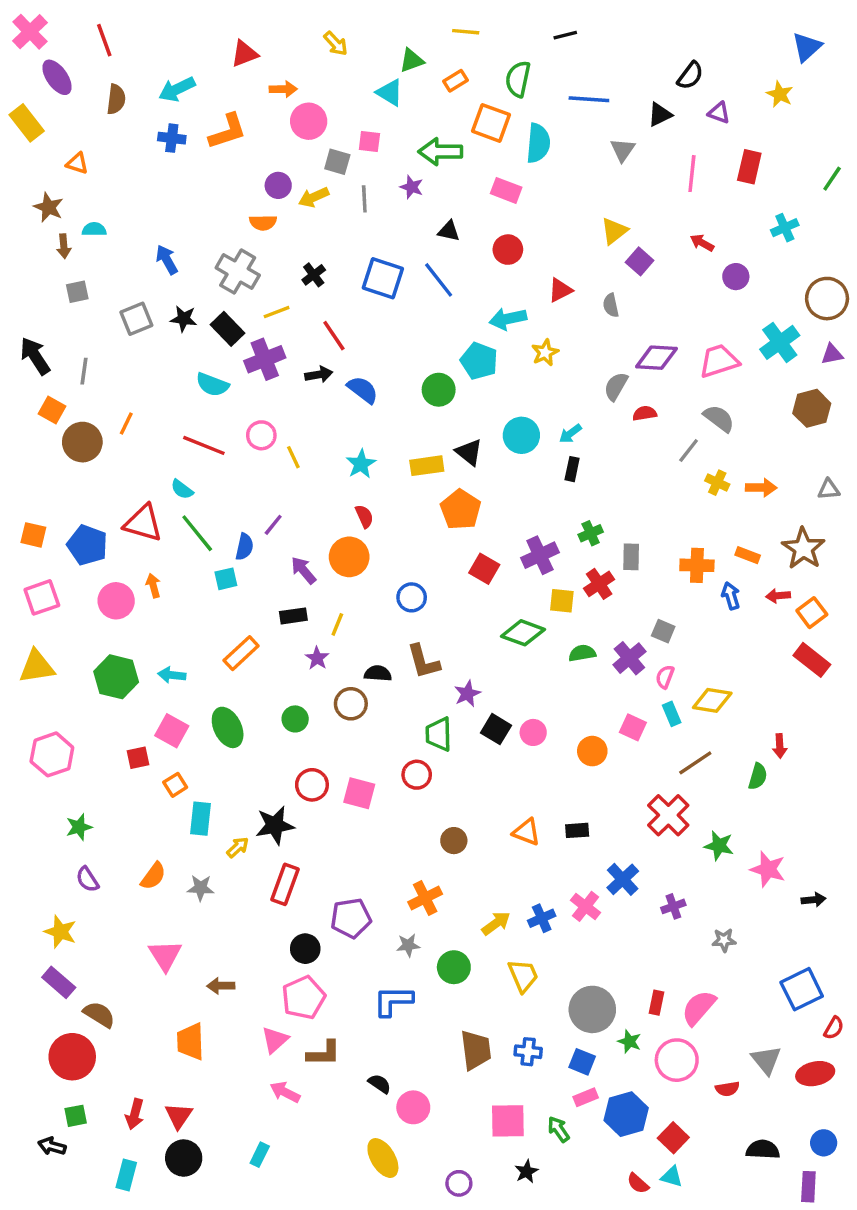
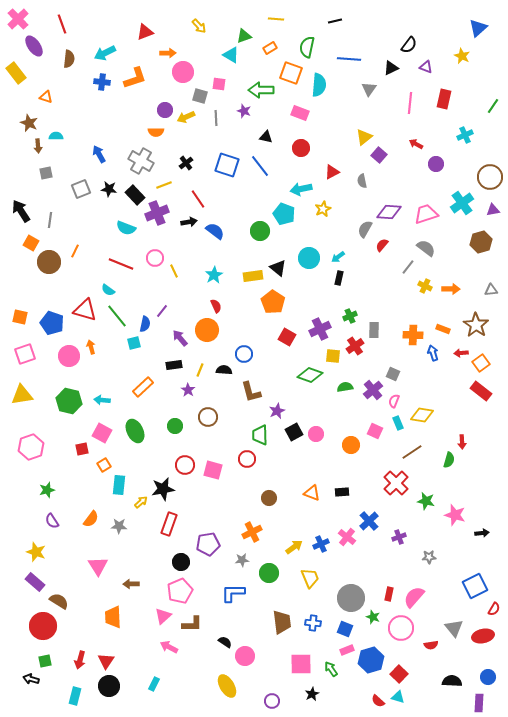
red semicircle: (645, 413) -> (382, 245), turned -40
black semicircle: (378, 673) -> (224, 370), moved
black square: (496, 729) -> (294, 432), turned 30

